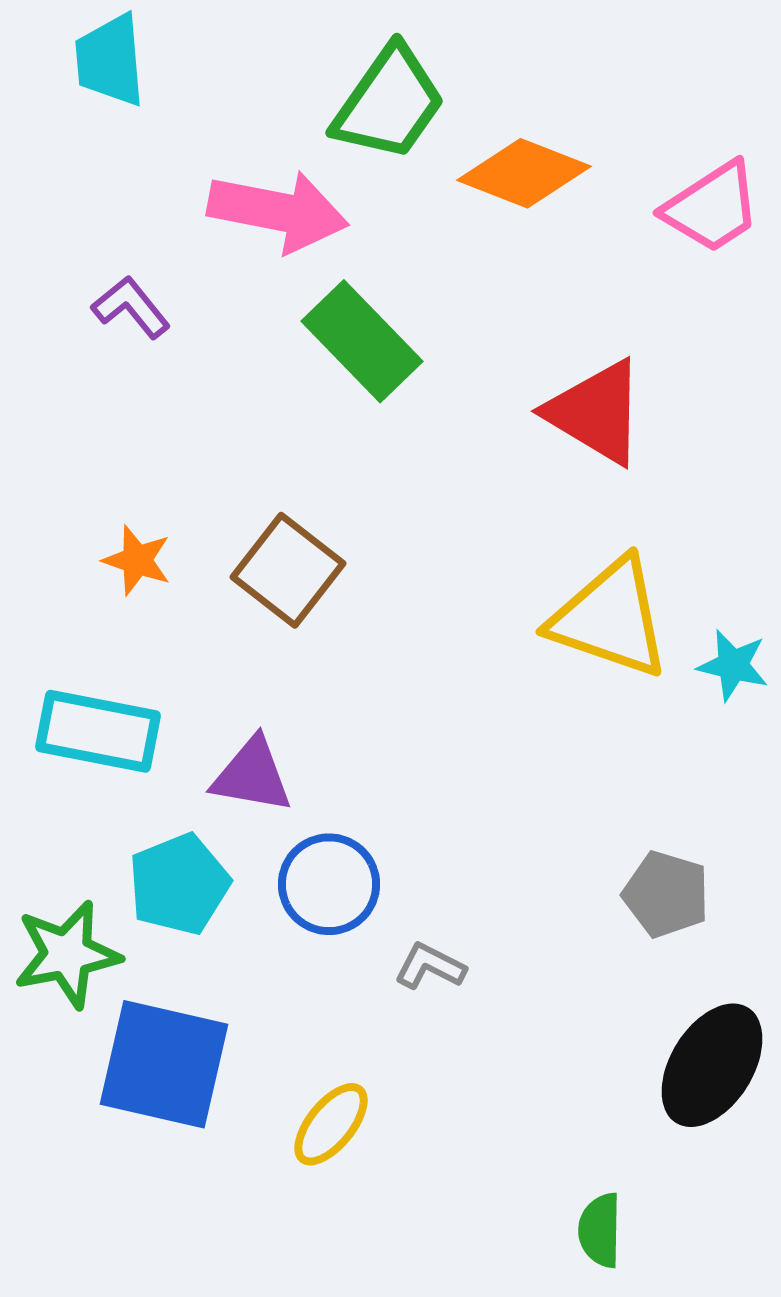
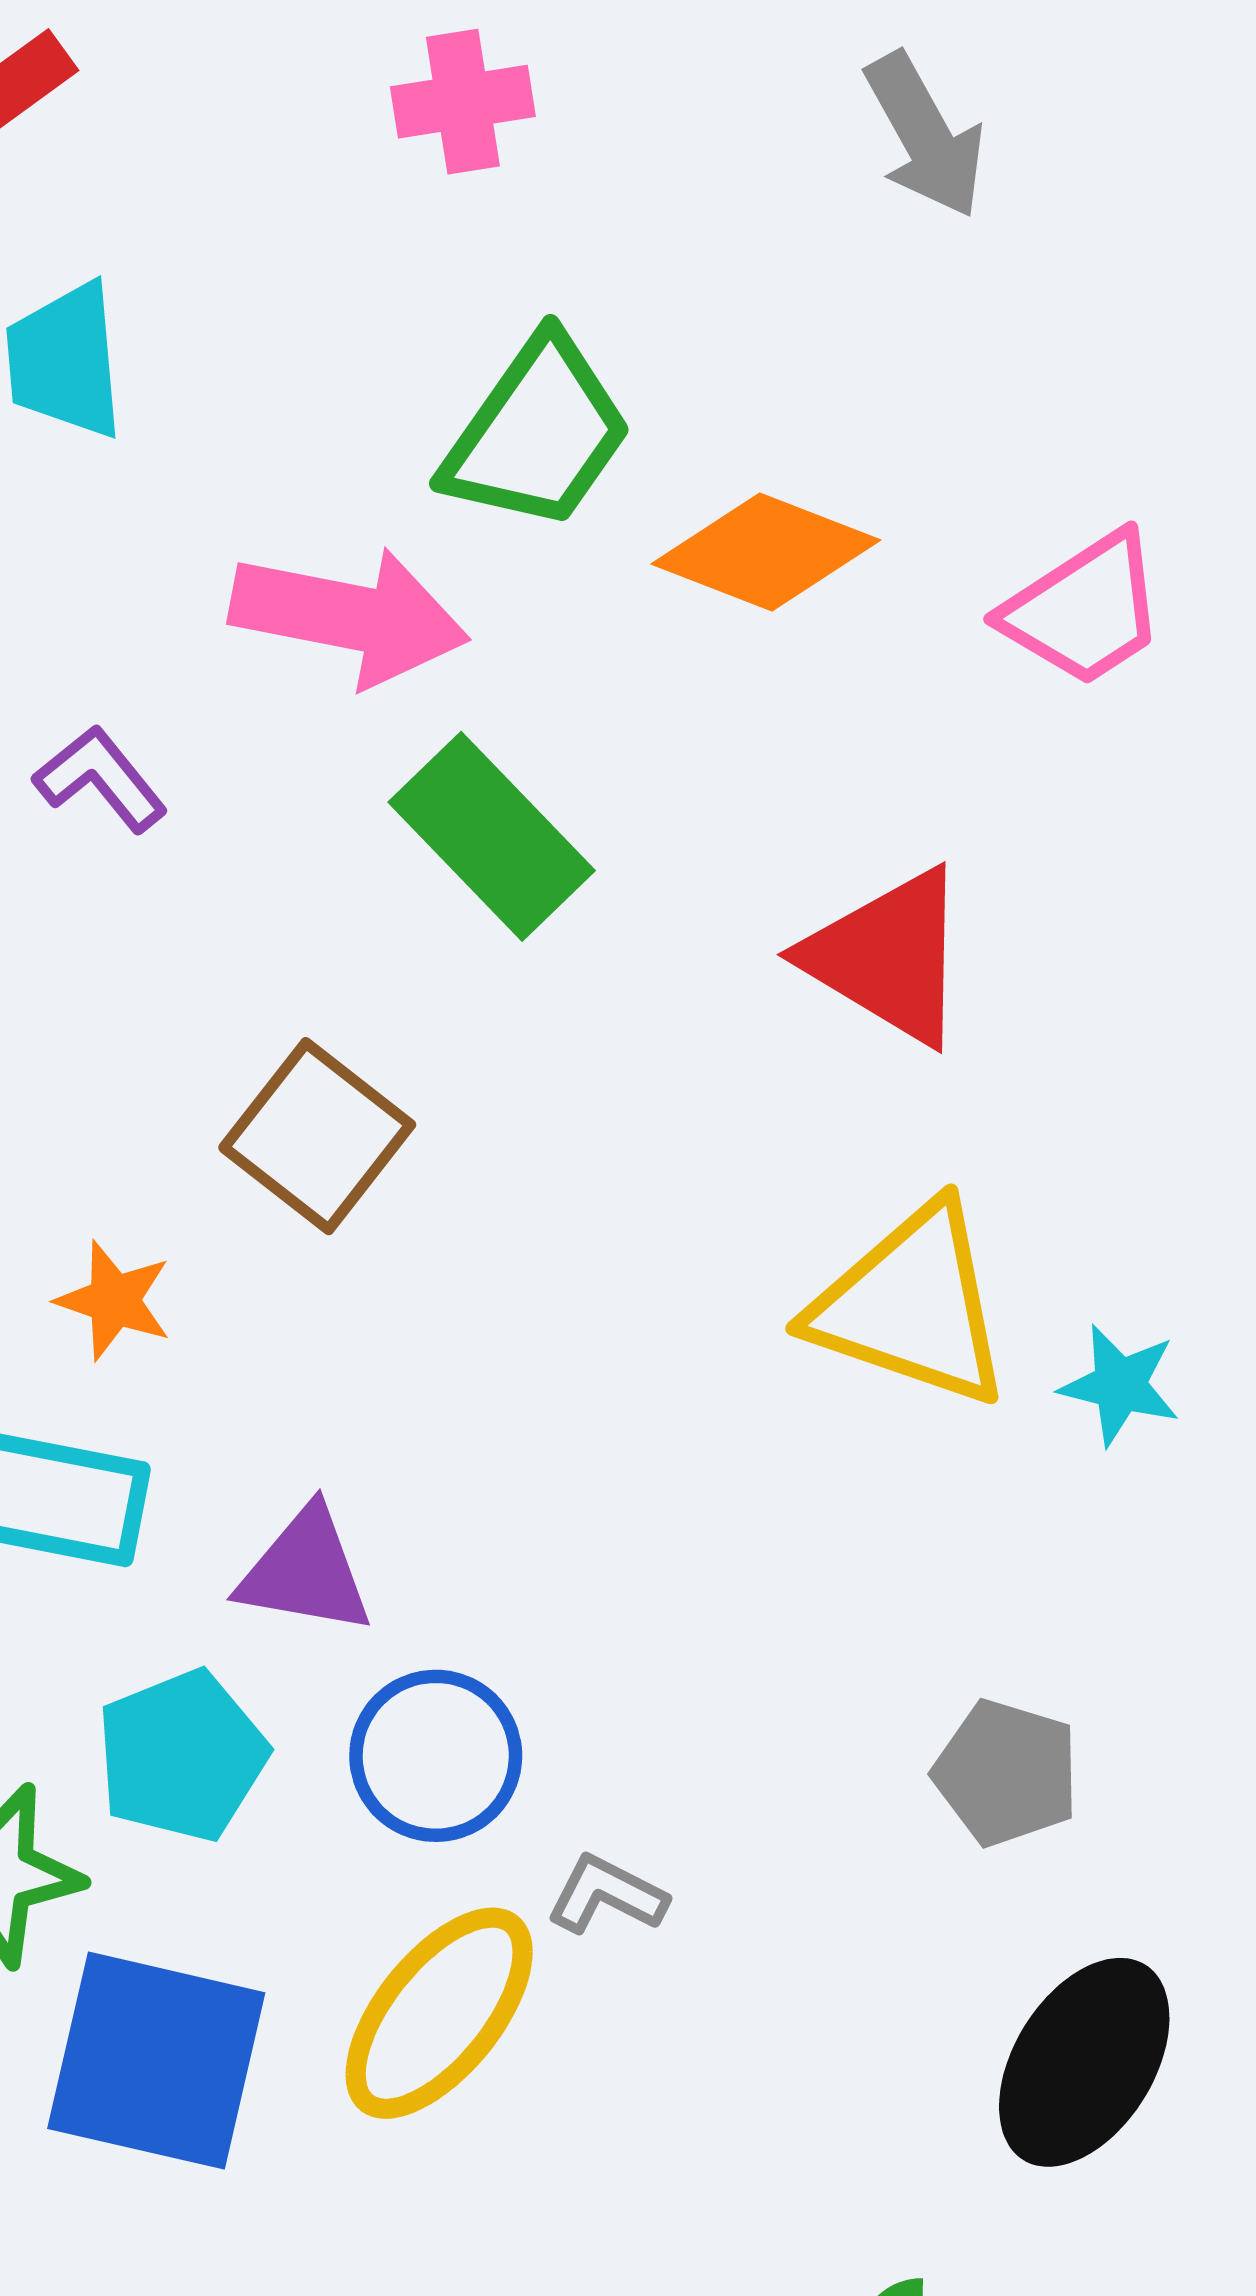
orange star: (137, 560) -> (114, 1300), moved
brown square: (288, 570) -> (317, 1136), moved
yellow ellipse: (331, 1124) -> (439, 2013), moved, size x1.5

